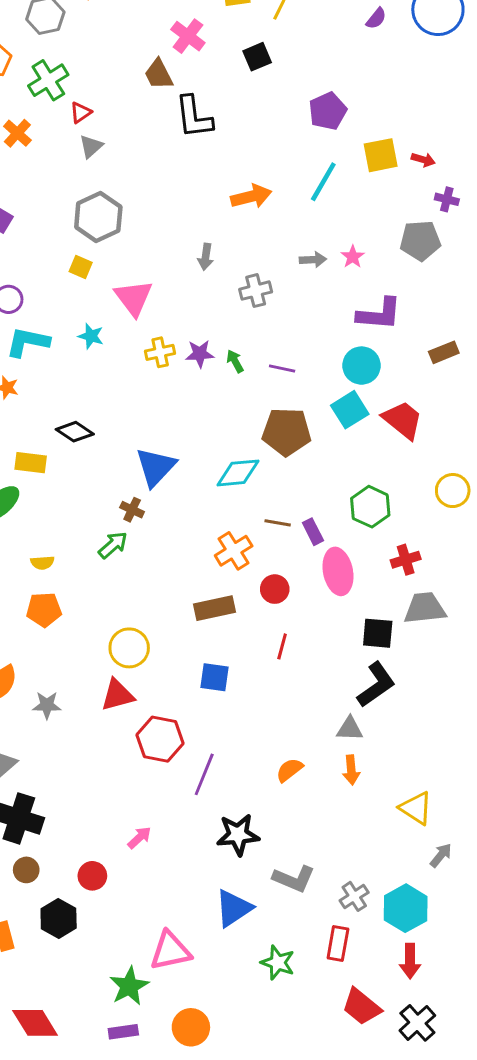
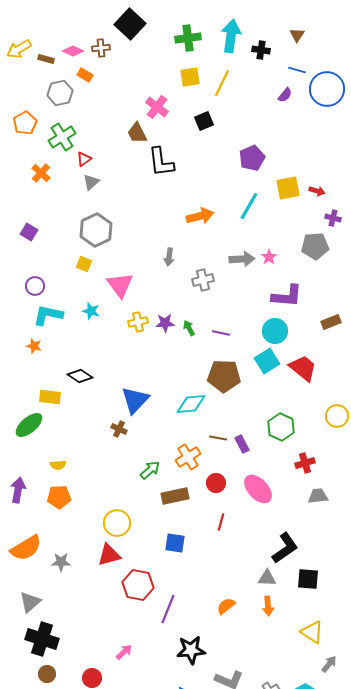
gray arrow: (313, 260) -> (242, 259), size x1.4
green arrow: (113, 545) -> (150, 470), moved
pink ellipse: (338, 571) -> (258, 489), moved, turned -32
gray trapezoid: (425, 608) -> (318, 496), size x0.7
black square: (378, 633) -> (308, 579), moved

